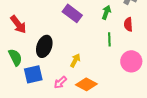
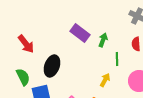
green arrow: (106, 12) -> (103, 40), moved
yellow arrow: (75, 60) -> (105, 80), moved

